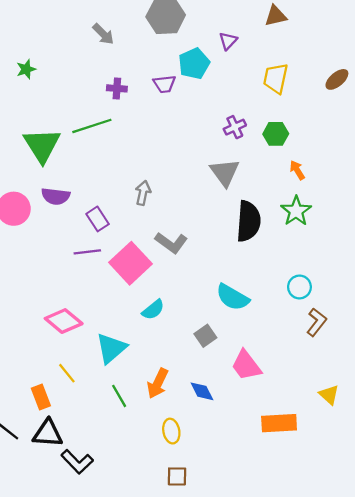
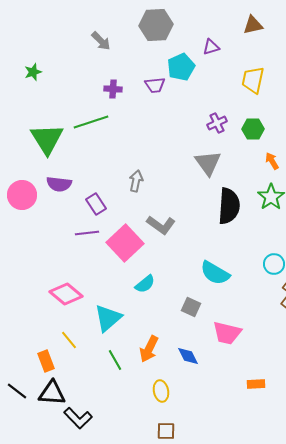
purple triangle: (228, 41) -> (211, 47), turned 30
gray square: (205, 336) -> (191, 307), turned -30
pink trapezoid: (246, 365) -> (227, 333), turned -40
orange rectangle: (279, 423) -> (256, 384), size x0.6

